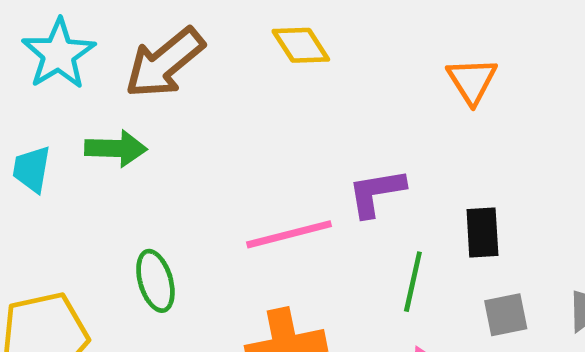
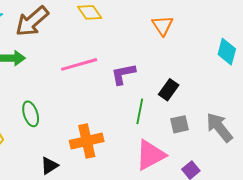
black rectangle: (482, 233) -> (169, 90), turned 40
pink line: (289, 234) -> (79, 64), moved

